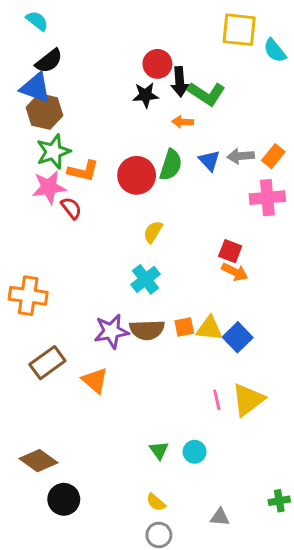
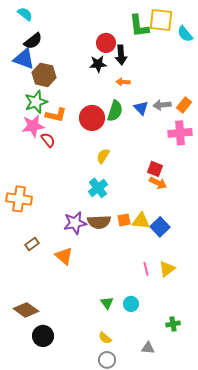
green L-shape: (206, 94) -> (139, 26), moved, turned 50
brown hexagon: (44, 111) -> (44, 75), moved
brown rectangle: (47, 363) -> (32, 244), size x0.6
yellow triangle: (248, 400) -> (167, 269), size x0.7
green cross: (279, 501) -> (173, 324), moved

